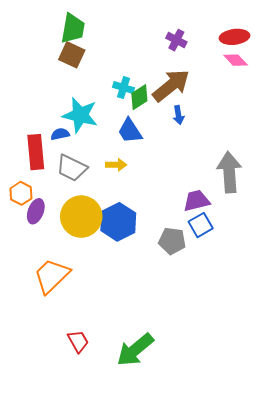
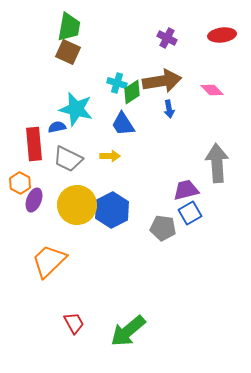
pink diamond: (236, 60) -> (212, 90), moved
brown arrow: (171, 85) -> (162, 81), turned 30

